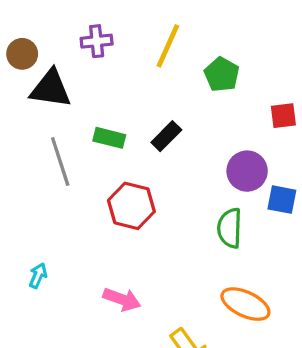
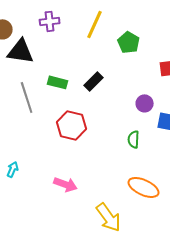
purple circle: (247, 171) -> (145, 103), size x0.7
green semicircle: (230, 228) -> (134, 139), size x0.7

